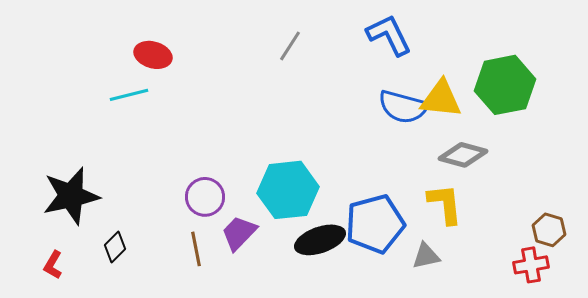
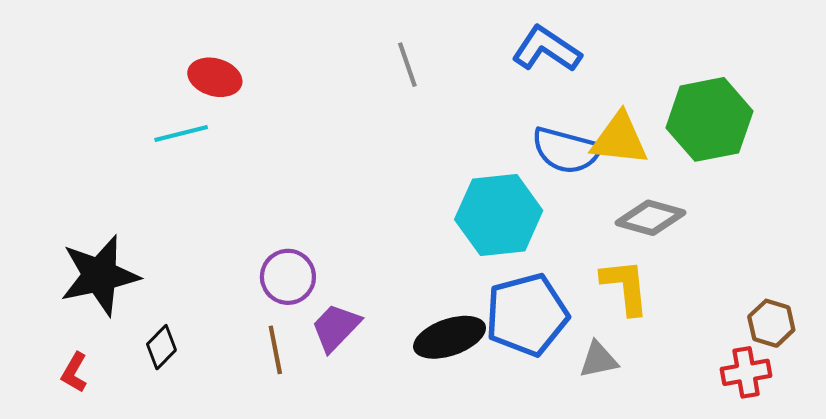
blue L-shape: (389, 35) -> (546, 49), turned -30
gray line: (290, 46) -> (407, 65), turned -52
cyan hexagon: (288, 190) -> (499, 215), moved

